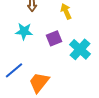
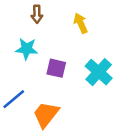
purple square: (54, 38) -> (56, 68), moved, turned 35

